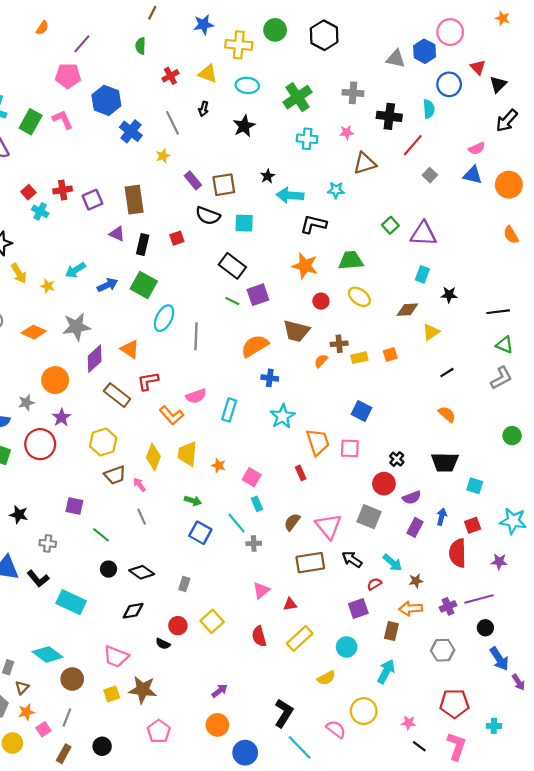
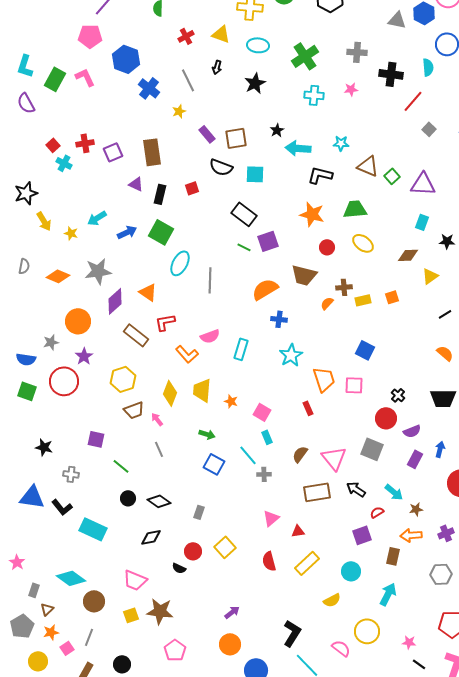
brown triangle: (365, 163) -> (368, 166), moved, turned 40

